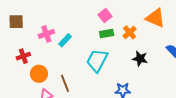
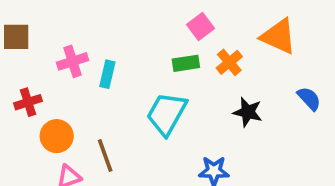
pink square: (105, 16) -> (200, 26), moved
cyan rectangle: (65, 40) -> (107, 74), turned -32

